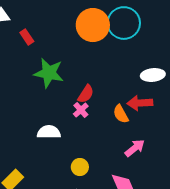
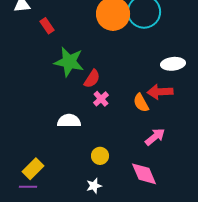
red semicircle: (86, 94) -> (92, 79), moved

